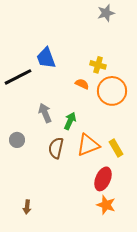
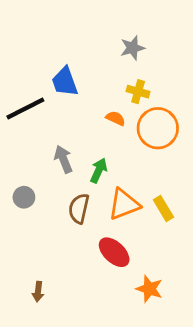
gray star: (106, 13) -> (132, 48), moved
red ellipse: (103, 179) -> (114, 252), moved, turned -70

